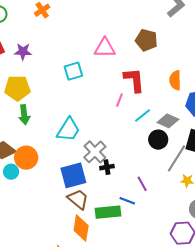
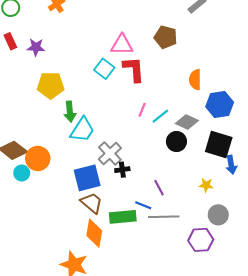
cyan square: (73, 71) -> (104, 69), moved, turned -36
red L-shape: (134, 80) -> (134, 69), moved
yellow pentagon: (17, 88) -> (51, 85), moved
pink line: (119, 100) -> (142, 110), moved
green arrow: (24, 115) -> (70, 112), moved
gray line: (177, 158) -> (164, 217), moved, turned 56

